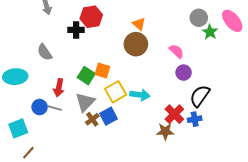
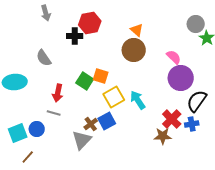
purple circle: (184, 73) -> (181, 78), size x1.6
cyan arrow: (140, 95) -> (138, 100), turned -132
gray triangle: (85, 102) -> (82, 140), moved
blue circle: (40, 107) -> (37, 129), moved

